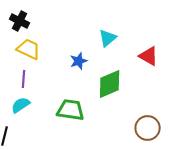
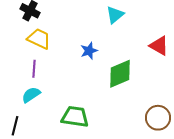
cyan triangle: (108, 38) -> (115, 15), moved
green trapezoid: (71, 110) -> (75, 117), moved

